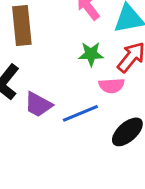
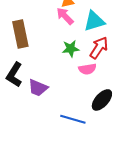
blue line: (80, 113) -> (73, 119), moved, turned 45

